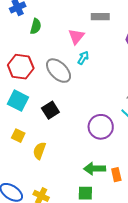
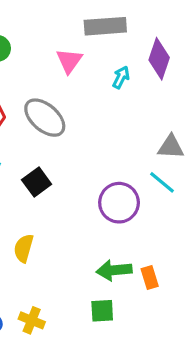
gray rectangle: (100, 17) -> (105, 26), size x1.4
cyan arrow: (83, 58) -> (121, 77), moved

